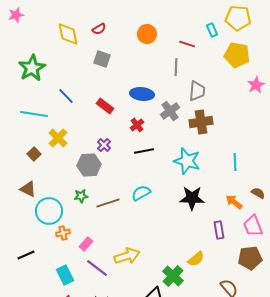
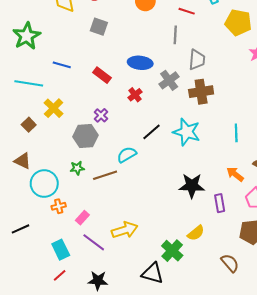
blue line: (66, 96) -> (62, 65), turned -30
black line: (144, 151) -> (152, 132), moved, turned -30
cyan semicircle: (141, 193) -> (127, 155), moved
black star: (192, 198) -> (192, 186), moved

